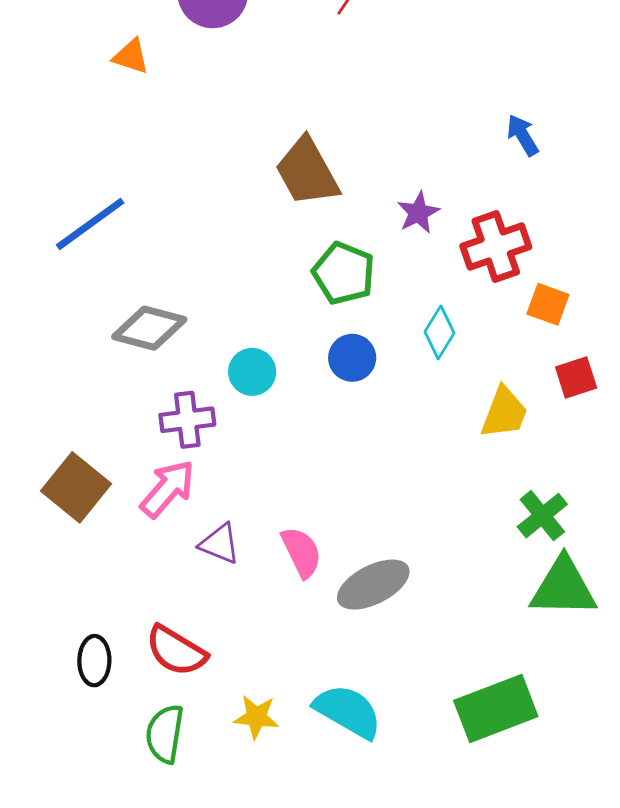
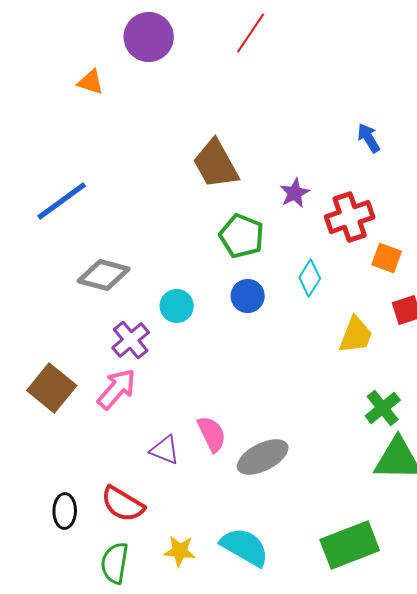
purple cross: (187, 420) -> (131, 340), turned -33
purple triangle: (220, 544) -> (165, 450), moved

